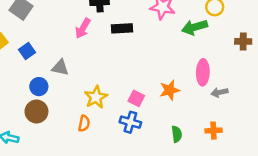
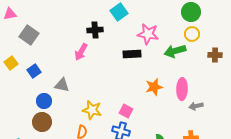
black rectangle: (122, 28) -> (132, 54), moved
brown cross: (243, 41) -> (215, 55), moved
orange star: (170, 90) -> (154, 87), moved
yellow star: (96, 97) -> (92, 110), turned -30

